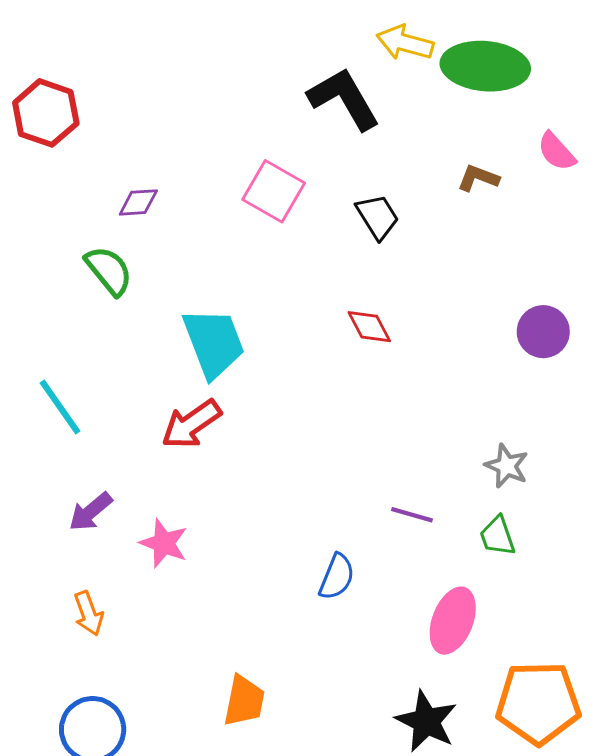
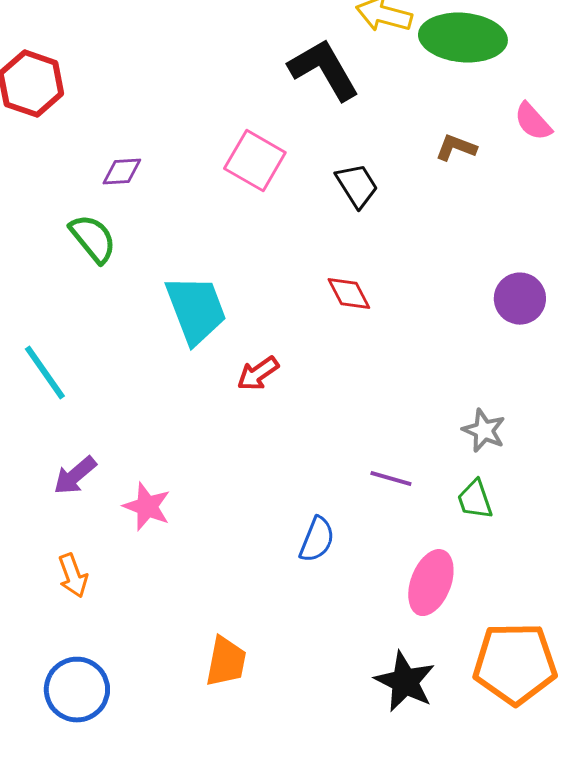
red arrow: (191, 424) -> (258, 374), moved, size x0.7

